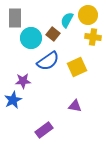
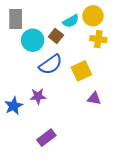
cyan semicircle: (67, 20) -> (71, 21), turned -147
purple star: (23, 81) -> (38, 96), moved
purple triangle: (75, 106) -> (94, 98), moved

